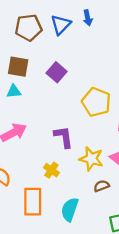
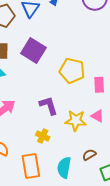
purple square: (57, 72) -> (33, 50), size x1.4
brown semicircle: (101, 186) -> (89, 155), moved

